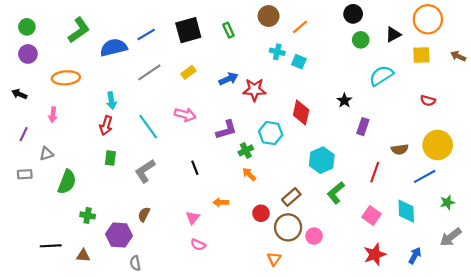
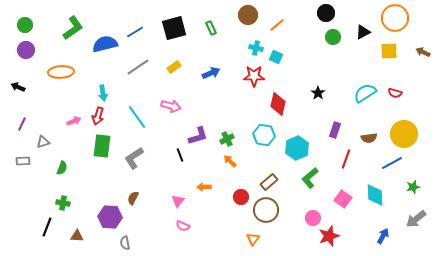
cyan semicircle: (381, 76) -> (365, 93), moved
red star: (254, 90) -> (254, 76), moved
pink arrow: (53, 115) -> (74, 121), moved, turned -120
purple rectangle: (363, 127) -> (335, 130), moved
purple L-shape: (226, 130) -> (198, 136), moved
cyan hexagon: (271, 133) -> (264, 135), moved
green rectangle: (110, 158) -> (102, 146), size x1.6
green semicircle: (67, 182) -> (62, 168), size x0.6
green cross: (88, 215) -> (63, 203), moved
pink circle: (314, 236) -> (313, 218), moved
black line: (51, 246) -> (47, 227), turned -66
red star: (375, 254) -> (329, 236), moved

